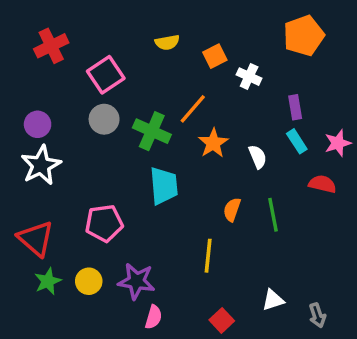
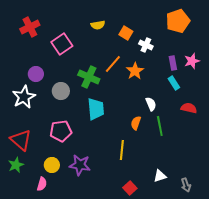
orange square: (215, 56) -> (126, 33), turned -32
gray circle: (104, 119) -> (61, 91), moved
purple circle: (38, 124) -> (36, 74), moved
orange star: (213, 143) -> (135, 71), moved
pink star: (338, 143) -> (192, 61), moved
white semicircle: (258, 157) -> (151, 104), moved
green star: (48, 281) -> (16, 165), moved
pink semicircle: (154, 317) -> (42, 184), moved

